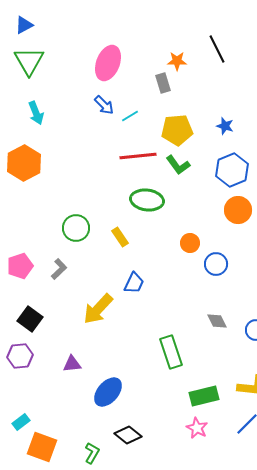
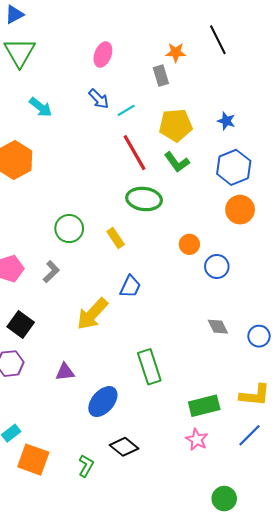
pink ellipse: (108, 63) -> (103, 55), size x0.7
cyan arrow: (36, 113) -> (41, 107), moved, turned -30
red line: (138, 156) -> (135, 153), turned 66
green rectangle: (171, 352) -> (149, 367), moved

